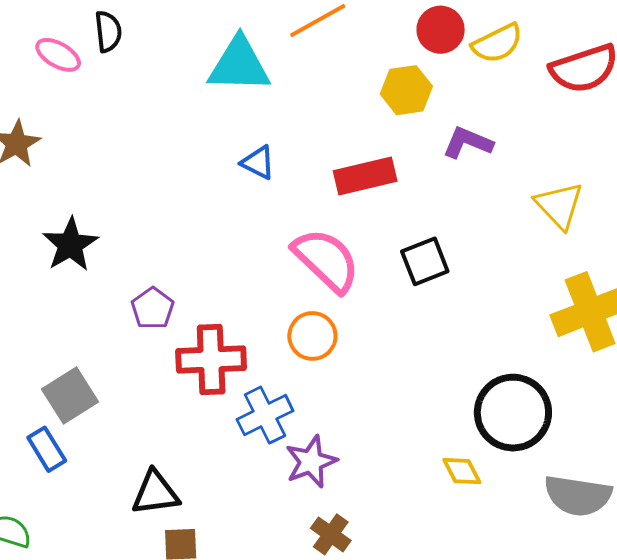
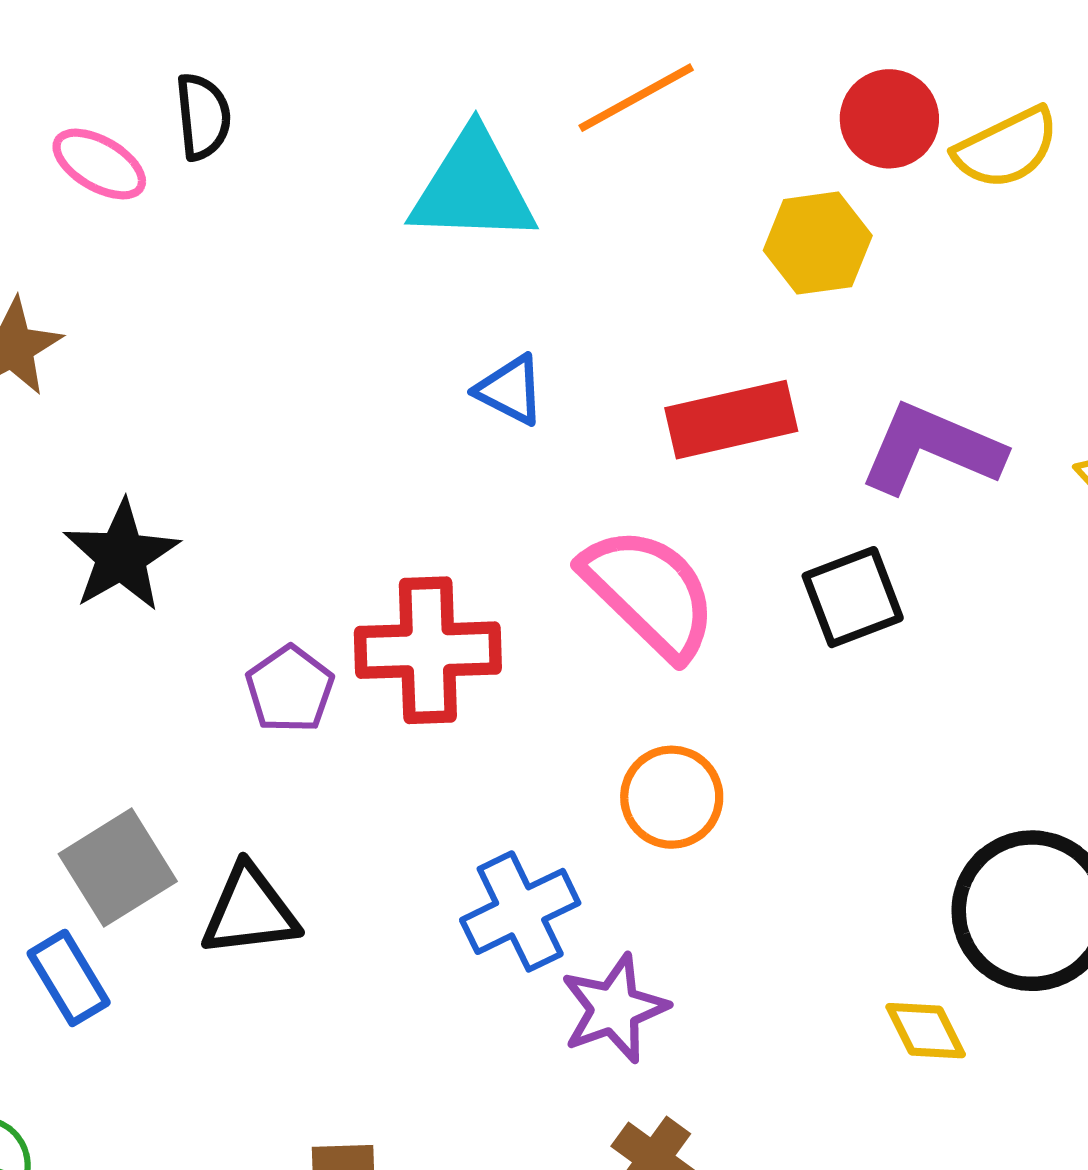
purple L-shape: (468, 143) -> (932, 449), moved, size x1.4
orange circle: (312, 336) -> (672, 797), moved
red cross: (211, 359) -> (428, 650), moved
black triangle: (155, 493) -> (250, 911), moved

